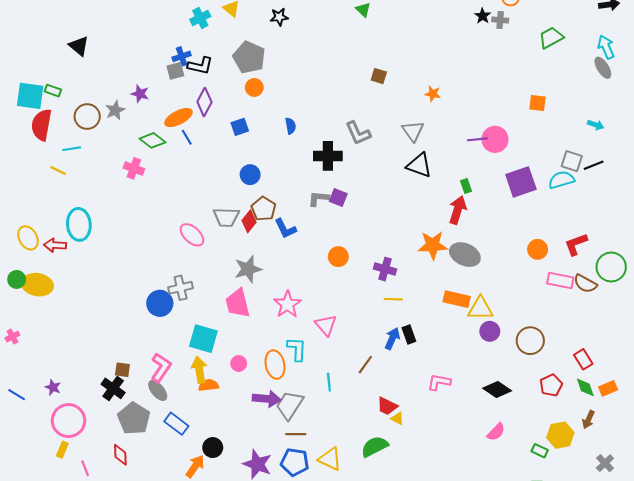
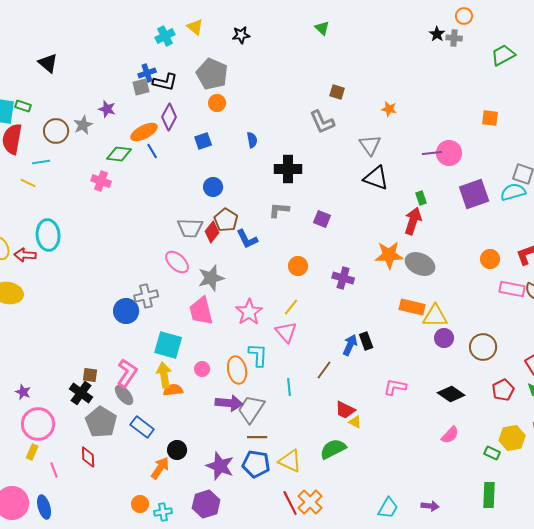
gray L-shape: (358, 133) -> (322, 122), moved
green diamond: (153, 140) -> (119, 154), turned -30
purple square: (338, 197) -> (322, 219), moved
pink ellipse: (192, 235) -> (177, 262), moved
yellow line: (393, 299) -> (291, 307), moved, turned -54

